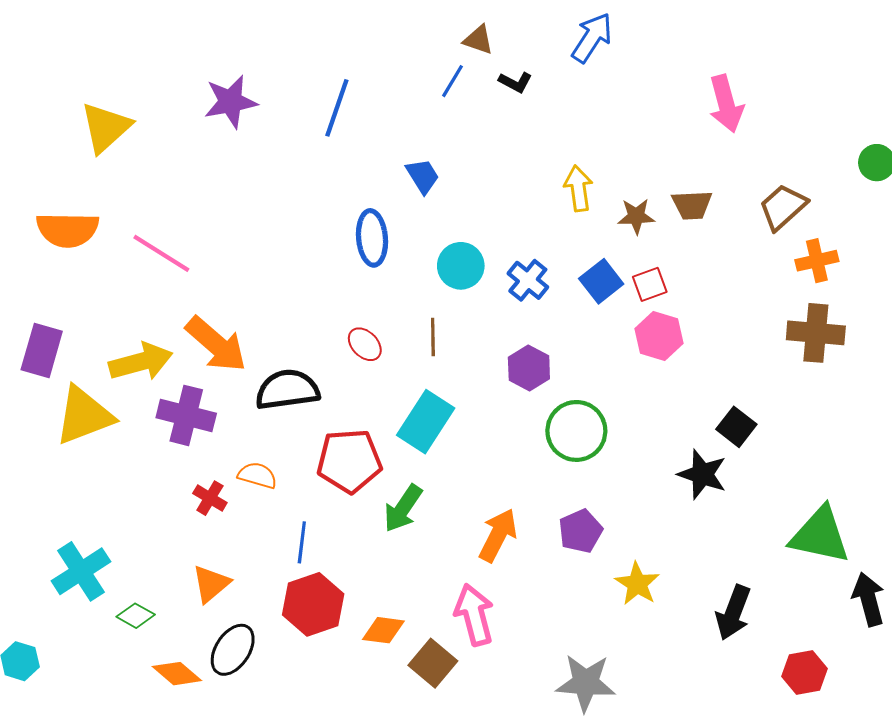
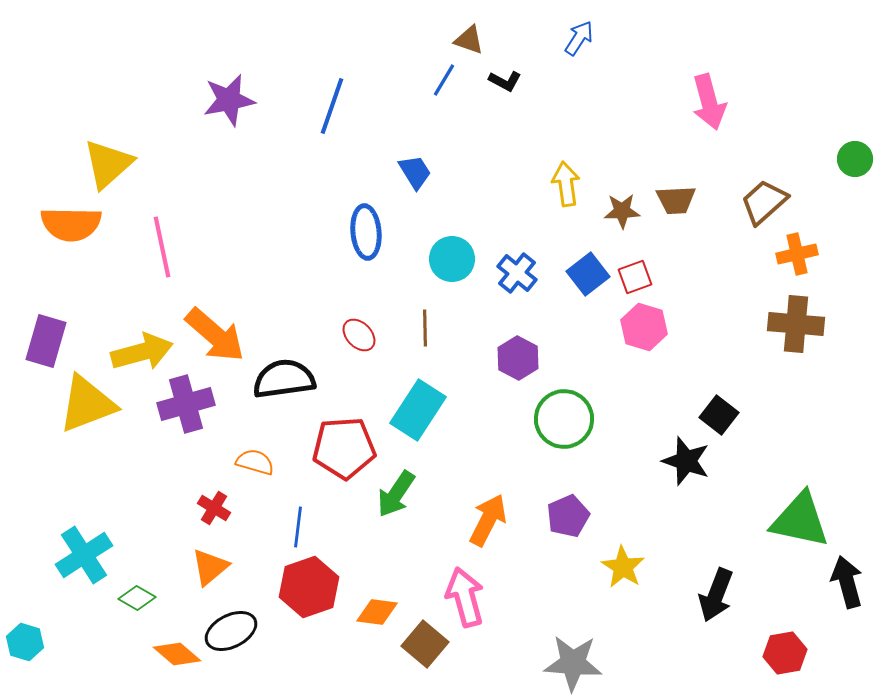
blue arrow: (592, 38) -> (579, 38), size x0.7
yellow triangle: (106, 127) -> (108, 164), moved
pink line: (161, 253) -> (162, 247), turned 46
purple cross: (186, 415) -> (186, 404), turned -30
red cross: (210, 498) -> (214, 508), moved
black ellipse: (233, 650) -> (231, 631), turned 30

